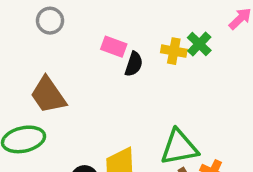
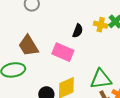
pink rectangle: (114, 47) -> (63, 52), moved, size x1.5

